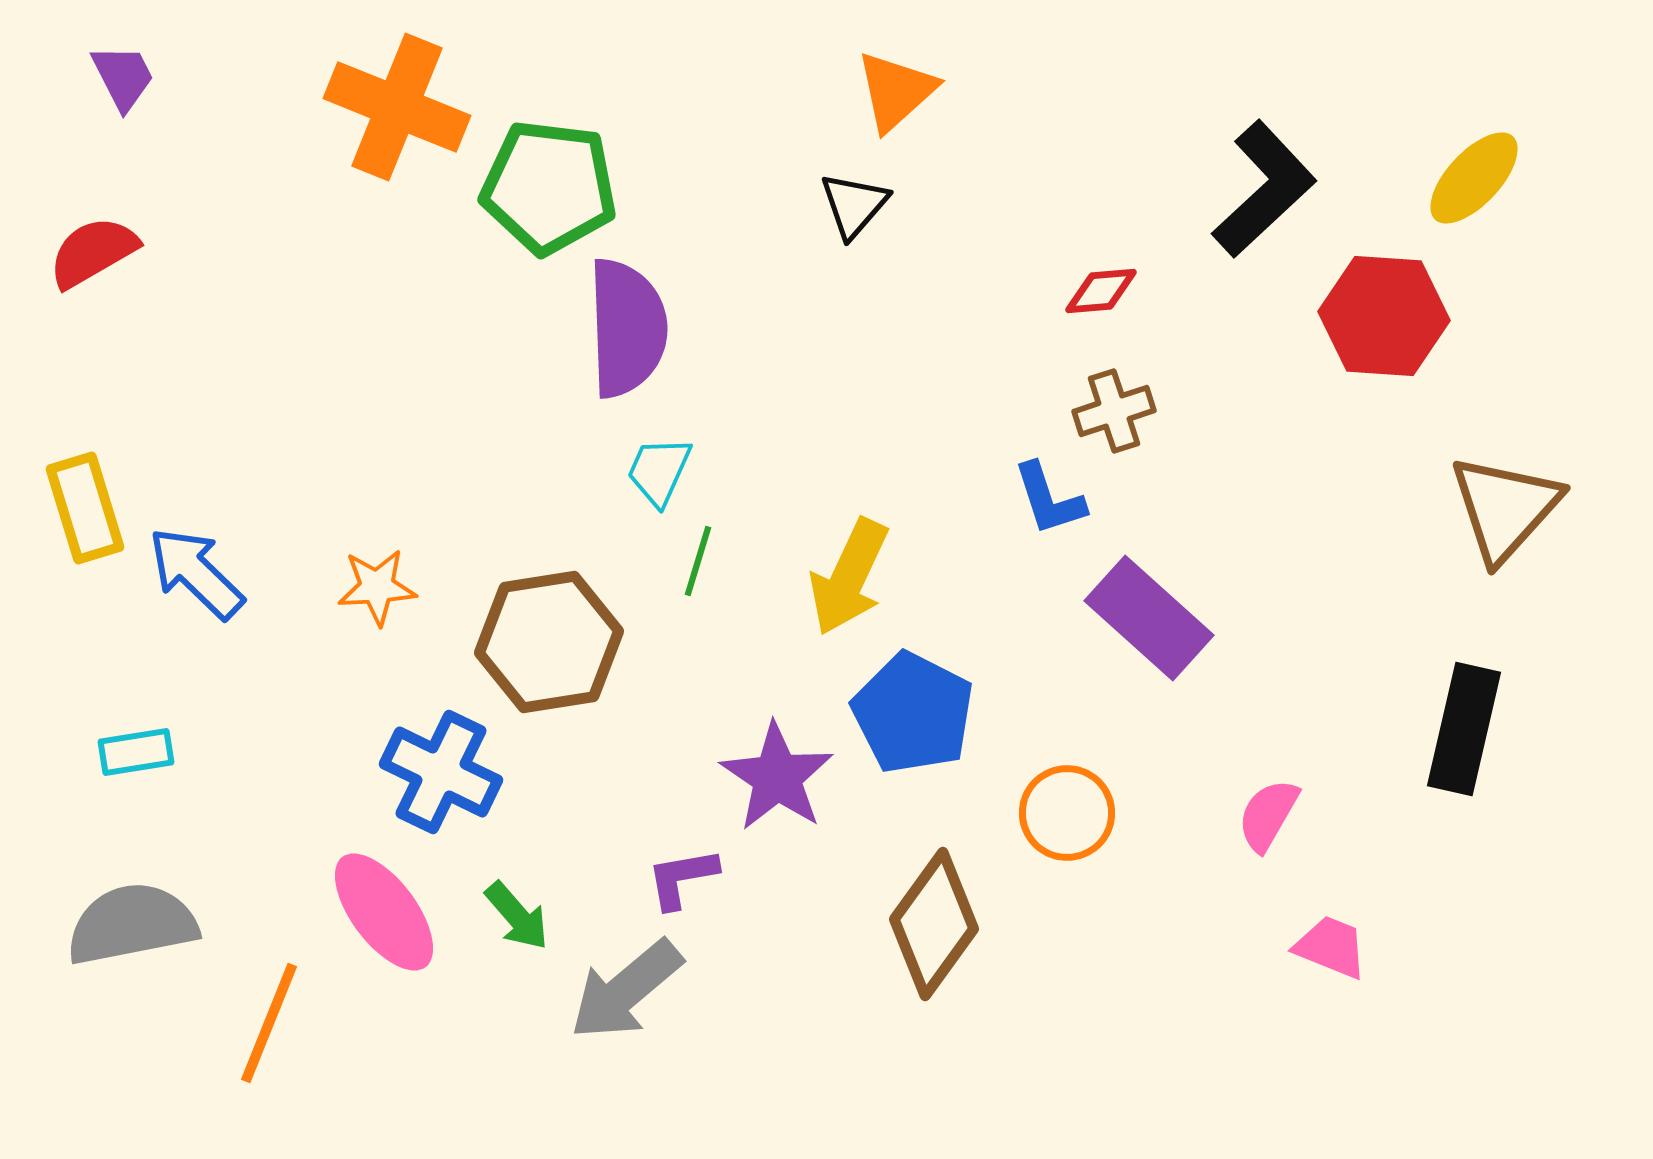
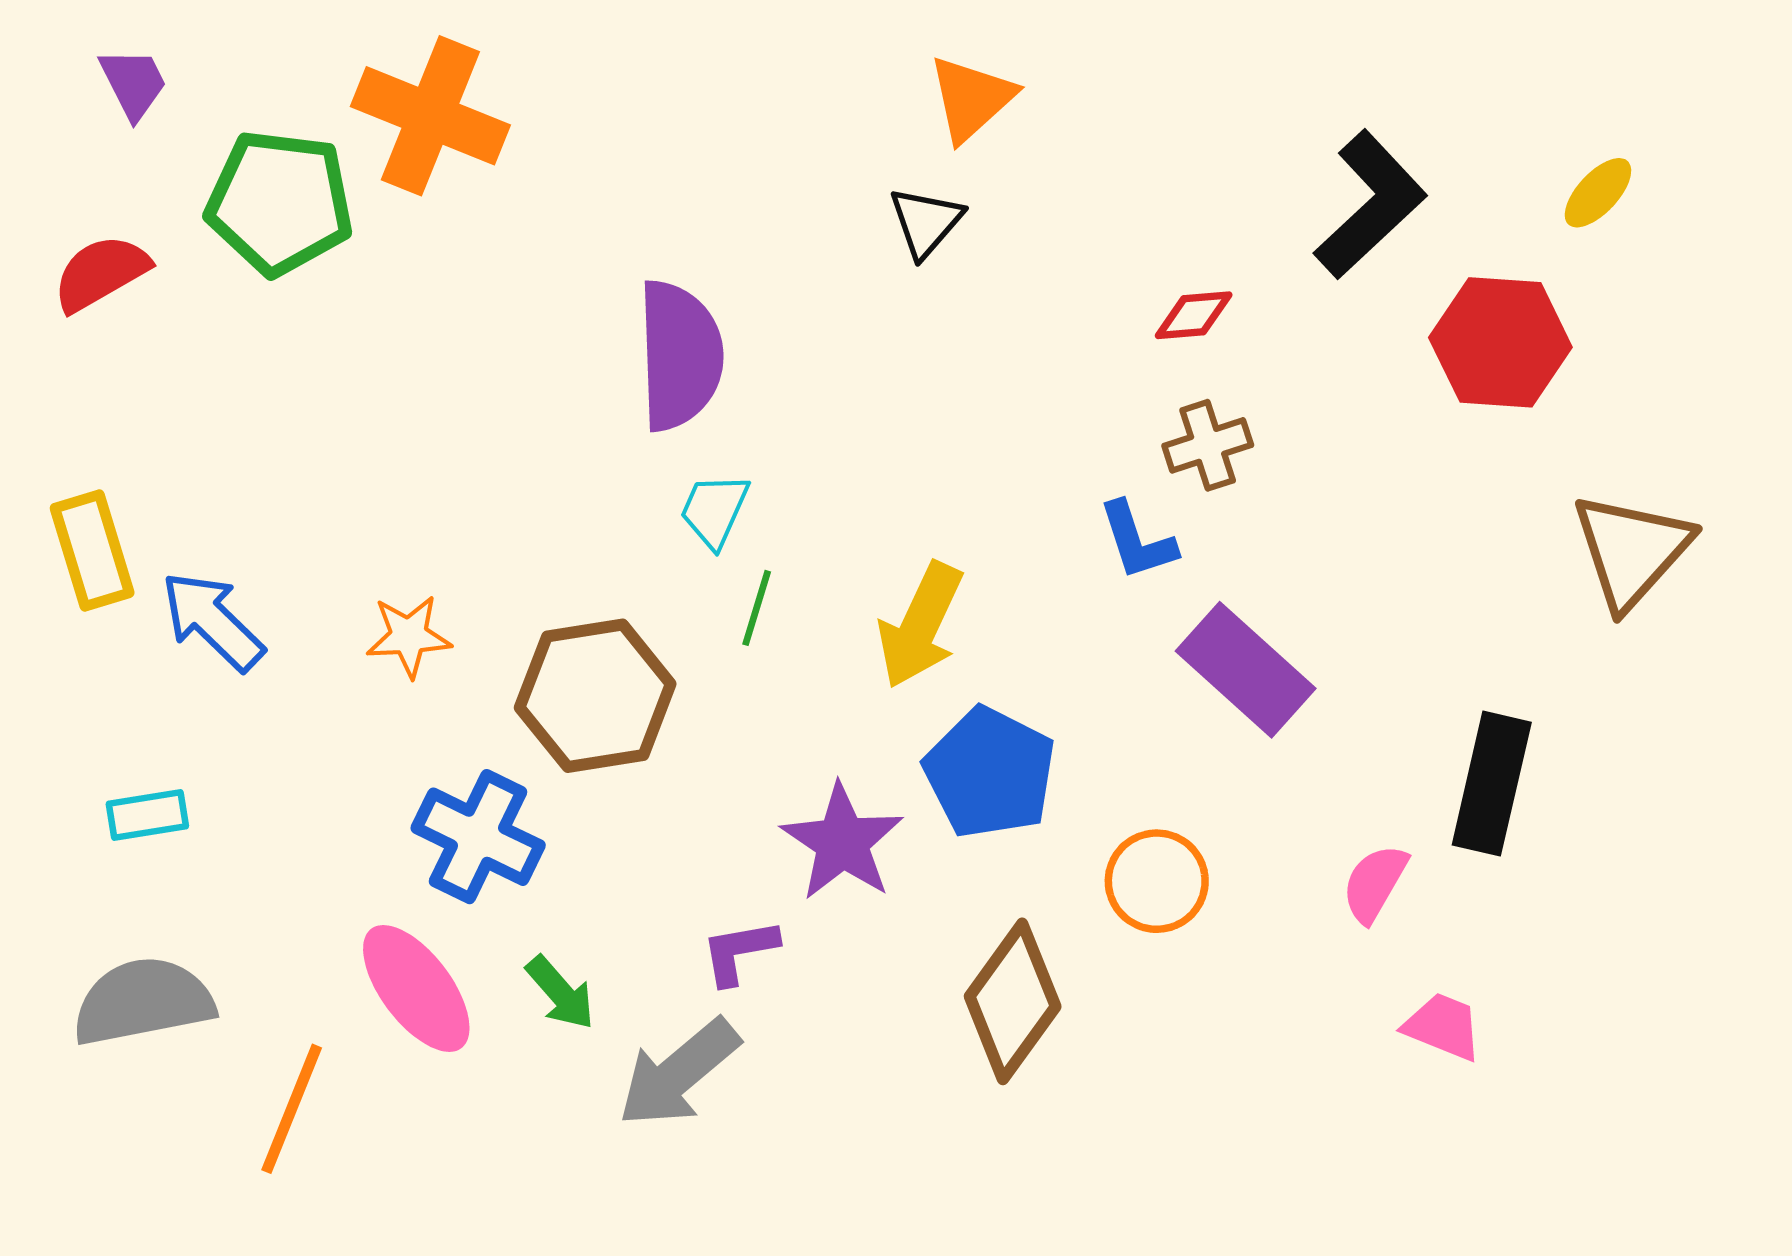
yellow ellipse: (1474, 178) -> (1598, 193), size x0.7
green pentagon: (549, 187) -> (280, 202), moved
black rectangle: (1464, 729) -> (1492, 784), moved

